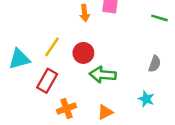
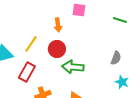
orange arrow: (85, 13) -> (58, 25), moved
cyan star: (146, 99) -> (122, 82), moved

